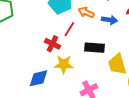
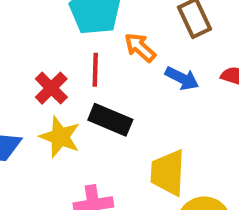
red line: (69, 29) -> (95, 70), turned -49
black rectangle: (94, 48) -> (110, 120), moved

